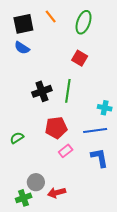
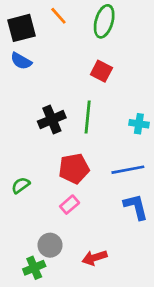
cyan cross: (105, 108) -> (139, 124), moved
pink rectangle: (66, 151) -> (70, 205), moved
red arrow: (57, 193) -> (95, 258), moved

